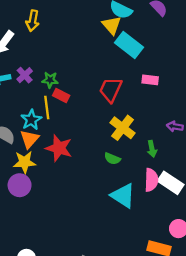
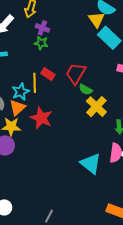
purple cross: (25, 75) -> (42, 28), moved, turned -32
green star: (50, 80) -> (41, 43), moved
red trapezoid: (111, 90) -> (76, 73), moved
green semicircle: (112, 159) -> (86, 89), moved

